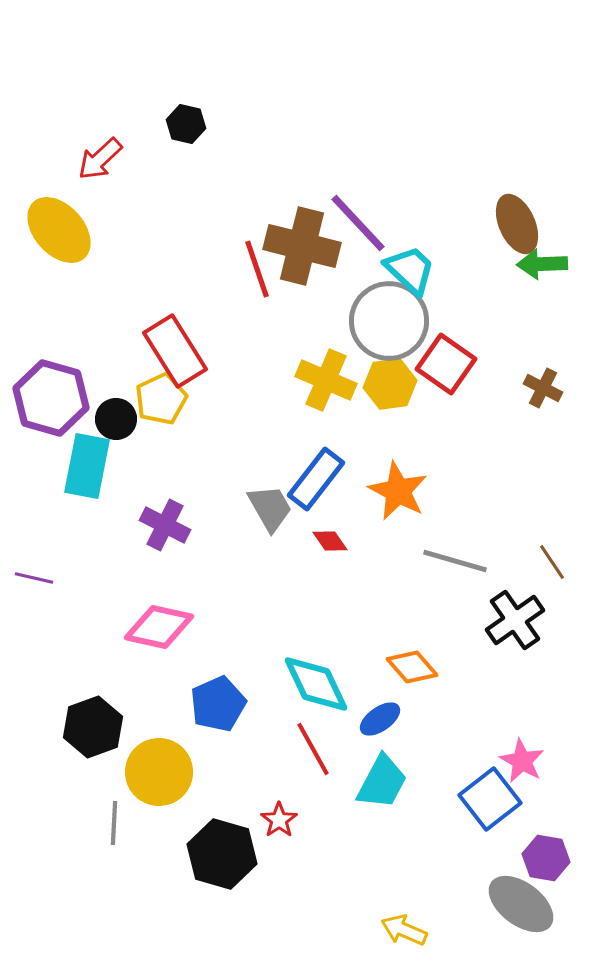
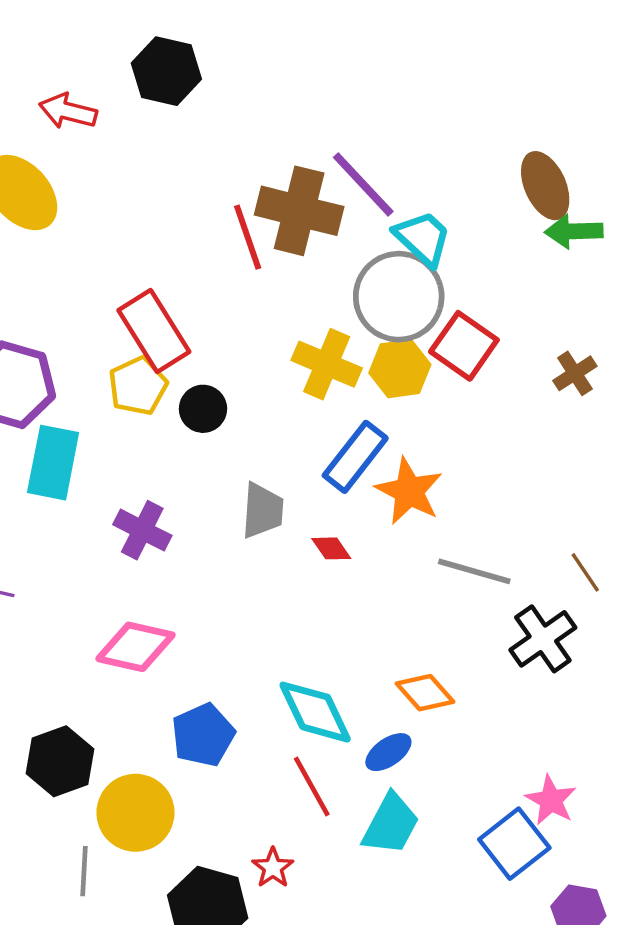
black hexagon: (186, 124) -> (166, 71), size x1.5
red arrow: (100, 159) -> (68, 111), turned 57
brown cross: (543, 388) -> (575, 373), turned 30
black circle: (116, 419) -> (203, 409), moved
blue rectangle: (316, 479) -> (355, 457), moved
gray trapezoid: (270, 508) -> (263, 511), turned 34

